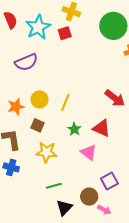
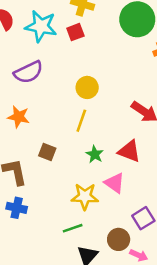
cyan star: (38, 27) -> (41, 26), turned -30
yellow circle: (39, 99) -> (87, 87), moved
orange star: (16, 107) -> (19, 117), moved, turned 30
yellow star: (46, 152) -> (85, 196), moved

